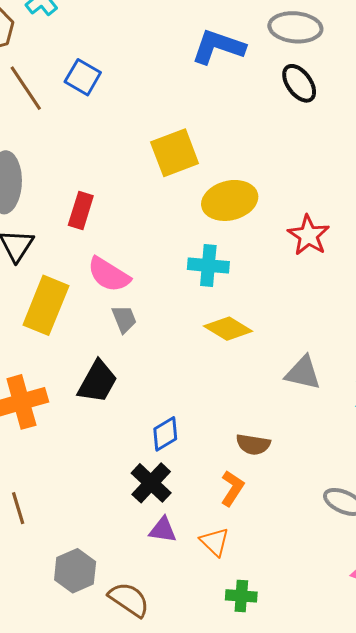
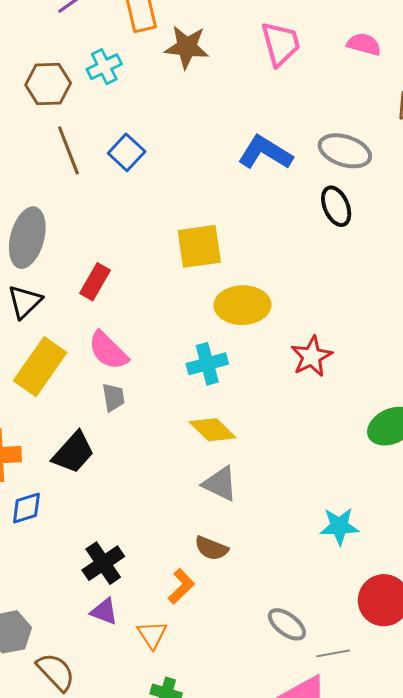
cyan cross: (208, 266) -> (207, 364), turned -33
gray triangle: (303, 373) -> (220, 484), moved
blue diamond: (165, 434) -> (26, 508), moved

